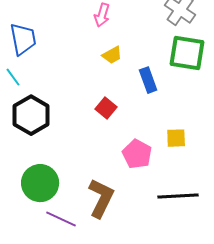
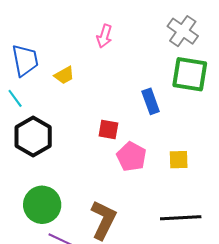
yellow trapezoid: (112, 55) -> (64, 75), moved
red square: (106, 108) -> (108, 129), turned -30
pink pentagon: (137, 154) -> (131, 157), moved

